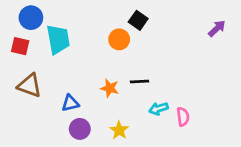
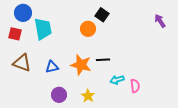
purple arrow: (217, 28) -> (160, 21), turned -80
orange star: (110, 88) -> (81, 65), size x1.5
blue triangle: (70, 103) -> (52, 67), moved

